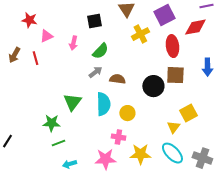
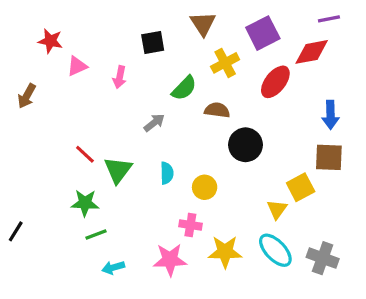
red ellipse: (172, 46) -> (275, 82), turned 45
green semicircle: (100, 51) -> (184, 88), moved
red line: (35, 58) -> (85, 154), moved, turned -32
brown square: (175, 75) -> (329, 157), moved
brown semicircle: (117, 79) -> (217, 110), moved
cyan semicircle: (103, 104) -> (167, 173), size x0.6

